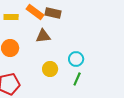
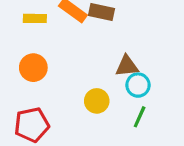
brown triangle: (43, 36) -> (127, 66), moved

